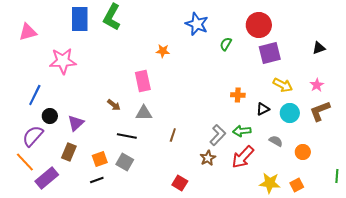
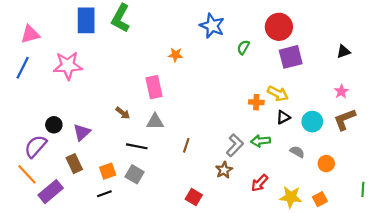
yellow arrow: (283, 85) -> (278, 94), moved
blue line: (35, 95) -> (23, 68), moved
brown rectangle: (69, 152) -> (74, 164), turned -48
red arrow: (243, 157) -> (260, 183), moved, size x0.7

